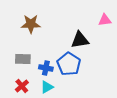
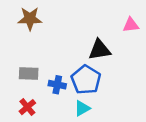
brown star: (31, 24) -> (30, 19), moved
cyan triangle: (47, 87) -> (82, 108), moved

